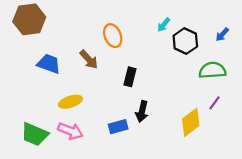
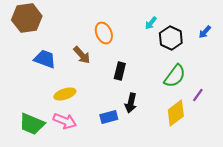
green semicircle: (212, 70) -> (175, 76), moved, turned 130

